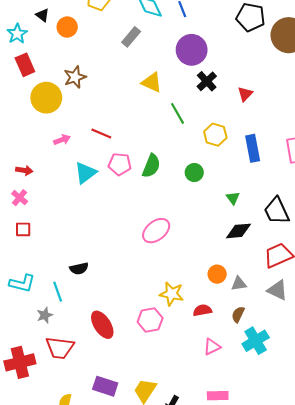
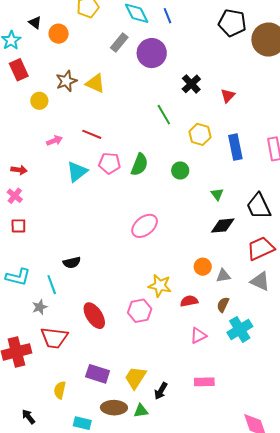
purple circle: (192, 50) -> (152, 53), moved
yellow triangle: (152, 82) -> (95, 83), moved
yellow circle: (46, 98) -> (39, 101), size x0.6

